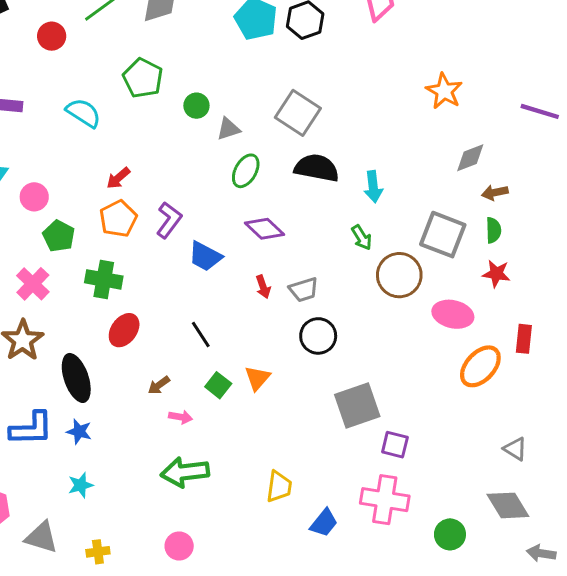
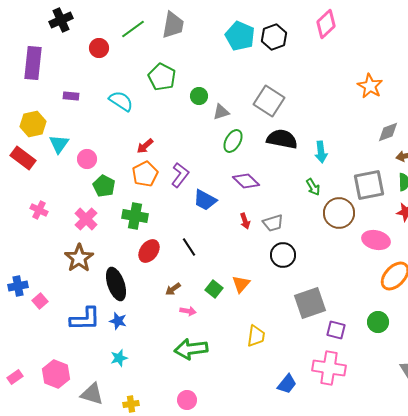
gray square: (443, 235) -> (369, 185), turned -32
black line: (201, 335) -> (189, 247), moved
yellow trapezoid: (279, 487) -> (256, 336), moved
green circle: (450, 534) -> (378, 322), moved

